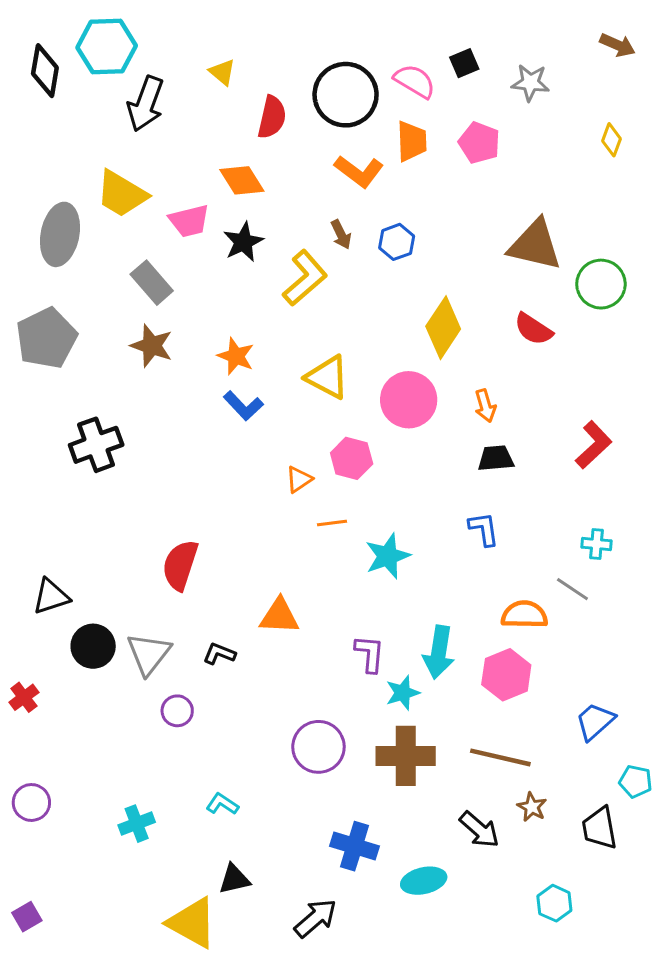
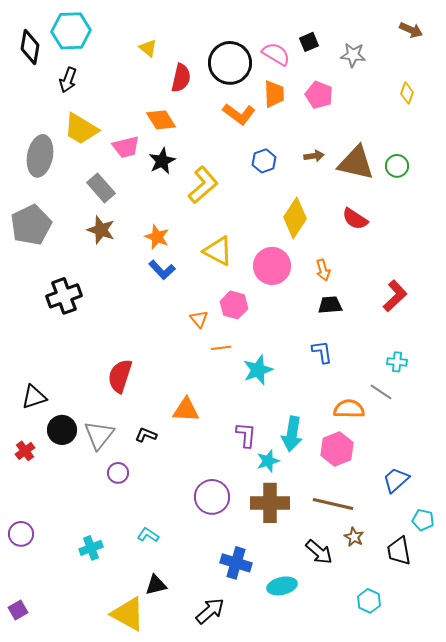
black arrow: (146, 104) -> (68, 80), moved, size x0.7
brown arrow: (341, 234) -> (314, 156), moved, turned -72
green circle: (601, 284) -> (397, 166), moved, size x0.7
orange triangle: (299, 479) -> (199, 319), turned -36
red cross: (24, 697) -> (25, 451), moved

